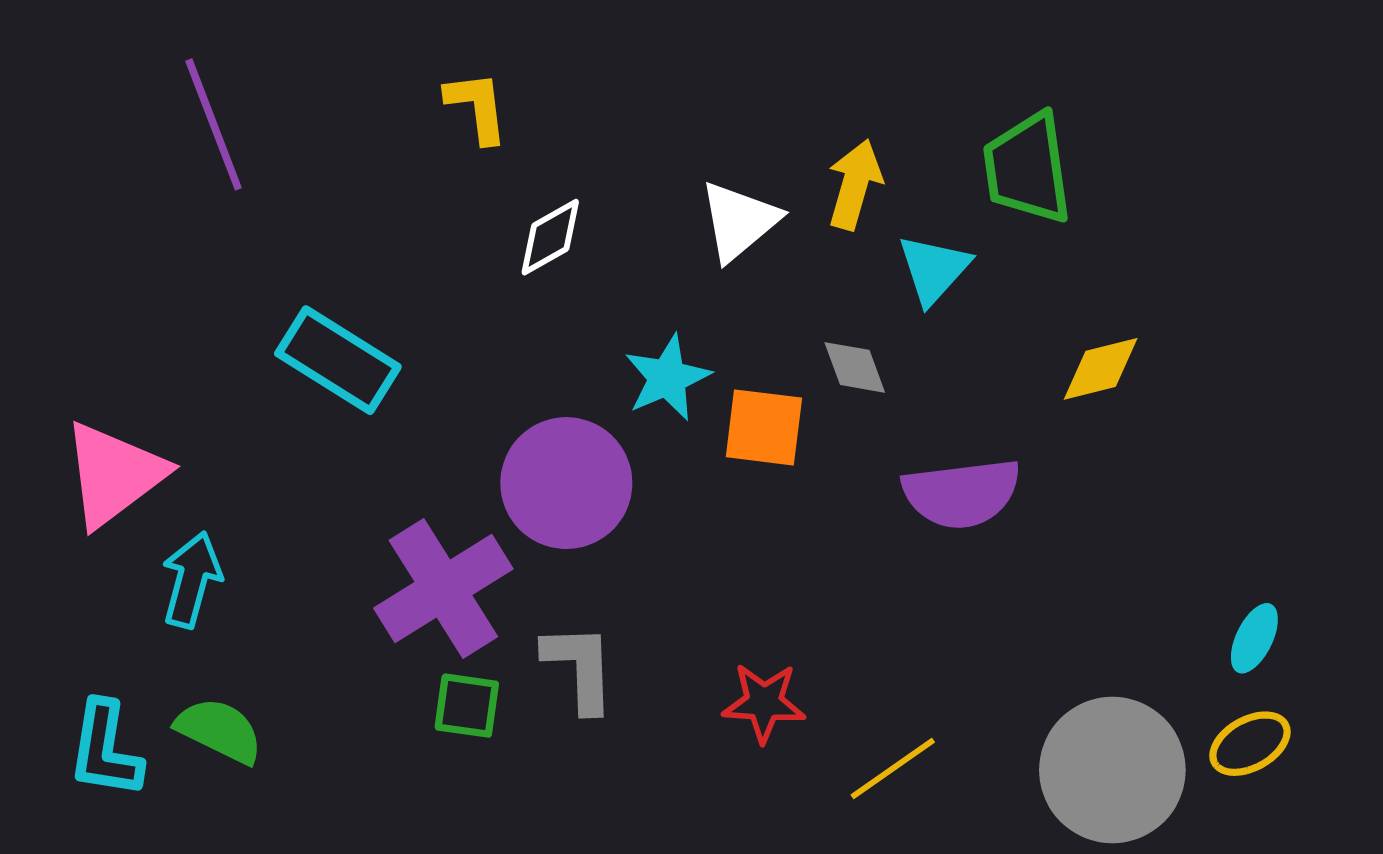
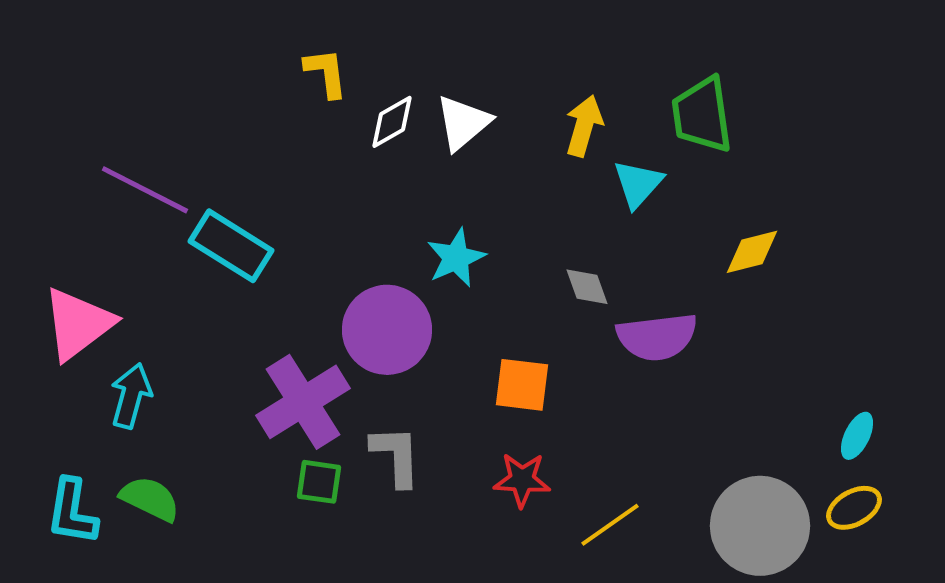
purple line: (214, 124) -> (145, 190), moved, turned -42
white triangle: (739, 221) -> (463, 123), moved
white diamond: (550, 237) -> (392, 122), moved
gray diamond: (855, 367) -> (587, 287), moved
orange square: (764, 427) -> (522, 385), moved

